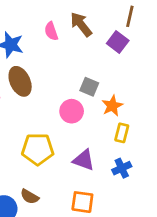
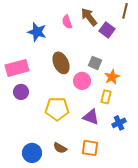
purple square: (118, 42) -> (107, 30), moved
brown ellipse: (20, 81) -> (61, 63), moved
yellow rectangle: (122, 133) -> (106, 97), moved
brown semicircle: (30, 197) -> (60, 148), moved

